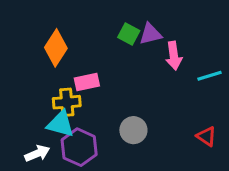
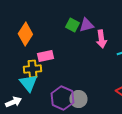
cyan triangle: (61, 124) -> (28, 83), turned 36
gray circle: (133, 130) -> (78, 99), moved
purple hexagon: (79, 147) -> (62, 98), moved

